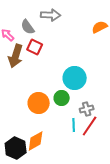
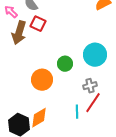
cyan circle: (75, 78) -> (95, 55), moved
green circle: (62, 98) -> (65, 64), moved
cyan line: (74, 125) -> (77, 112), moved

